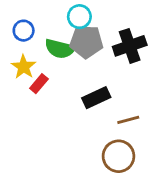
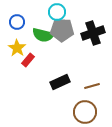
black rectangle: (96, 98) -> (60, 82), moved

